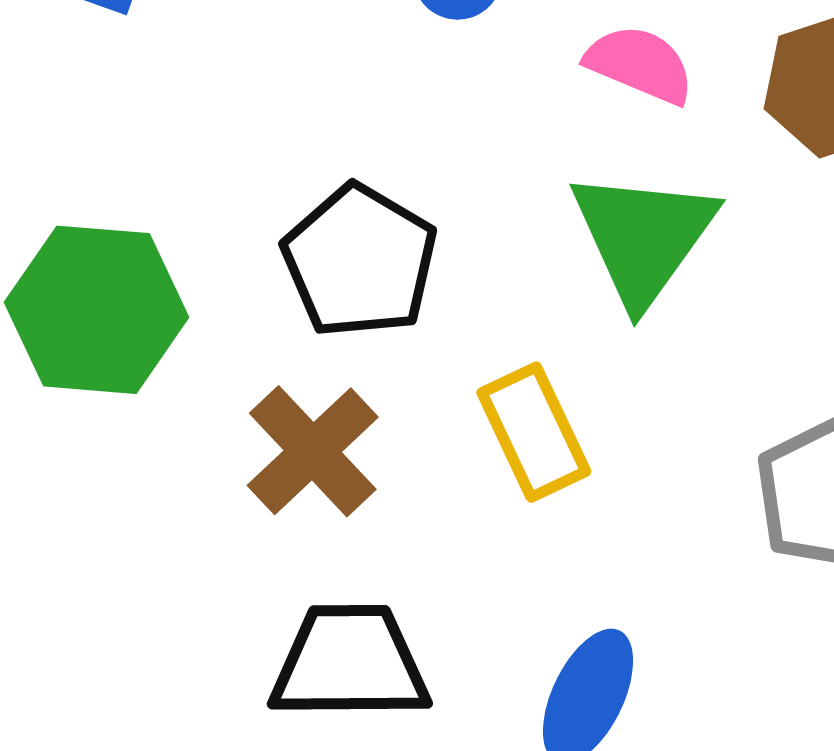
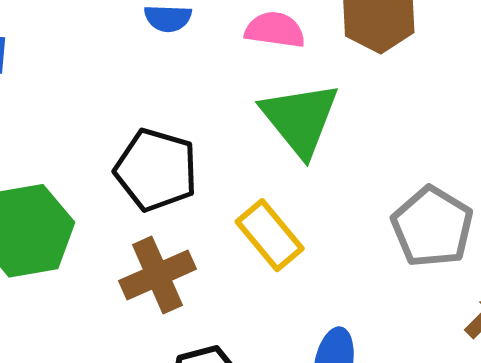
brown cross: (313, 451) -> (157, 275), turned 34

